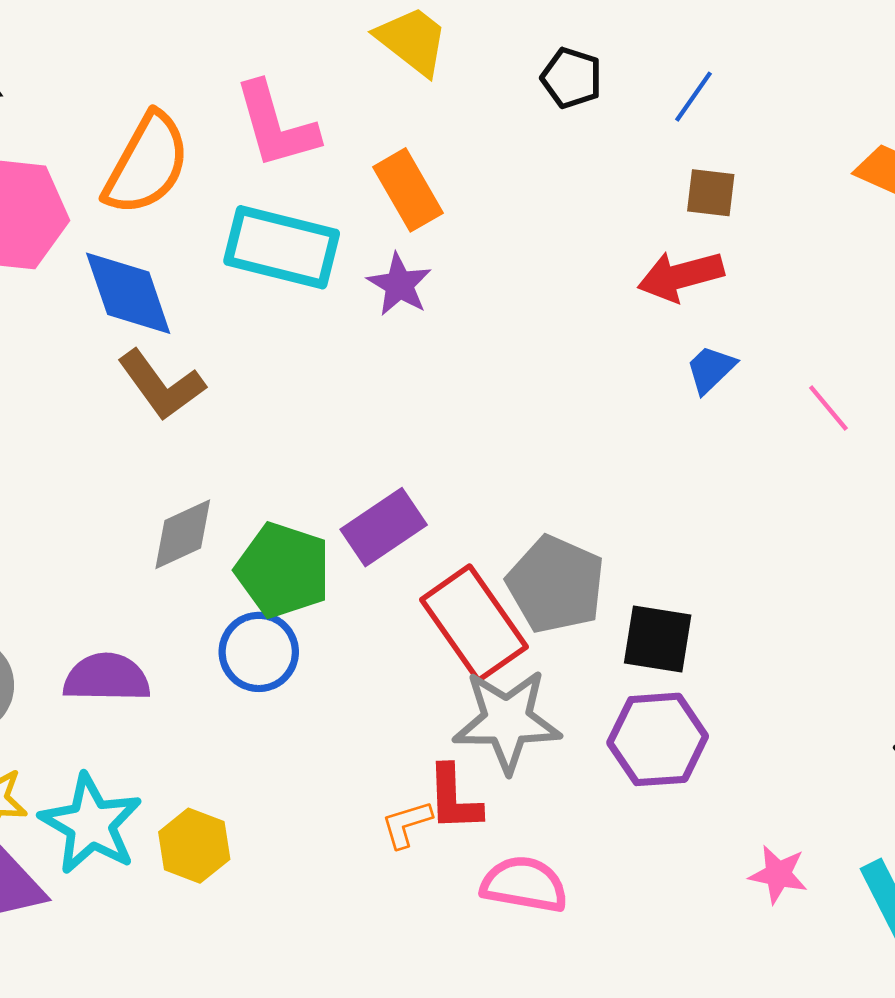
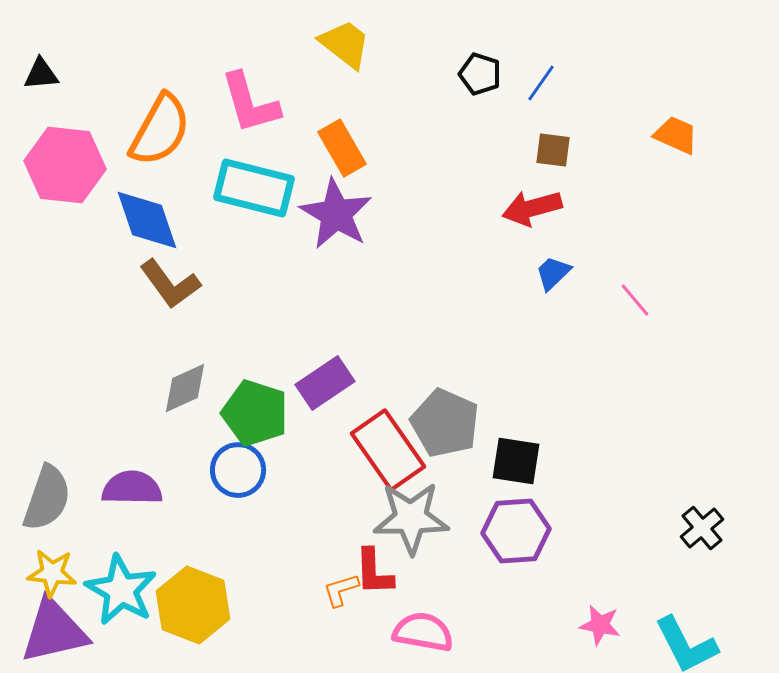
black pentagon: (572, 78) -> (480, 74), moved
purple star: (399, 285) -> (336, 214), size x1.6
yellow hexagon: (194, 846) -> (193, 605), size x1.5

